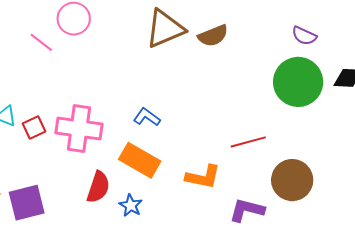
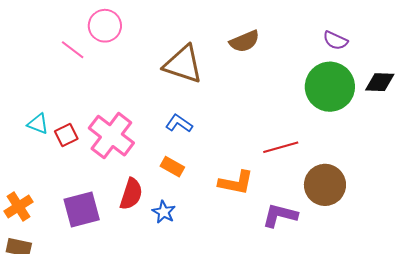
brown triangle: (165, 29) -> (183, 64), moved, turned 42
pink cross: (79, 129) -> (111, 136), turned 30
orange rectangle: (140, 160) -> (172, 167), size x0.6
purple square: (27, 203) -> (82, 210), moved

